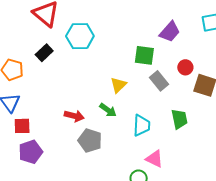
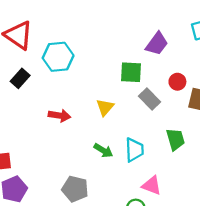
green arrow: (108, 110) -> (103, 150), moved
red arrow: (74, 116) -> (59, 116), moved
gray pentagon: (90, 141) -> (75, 189), moved

